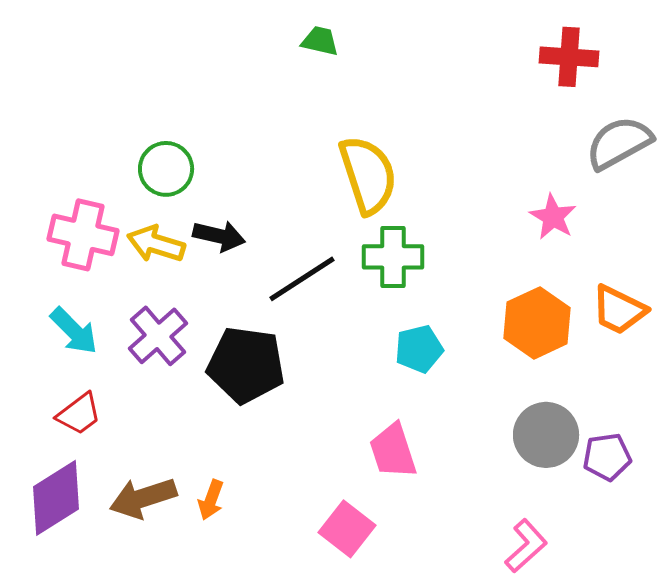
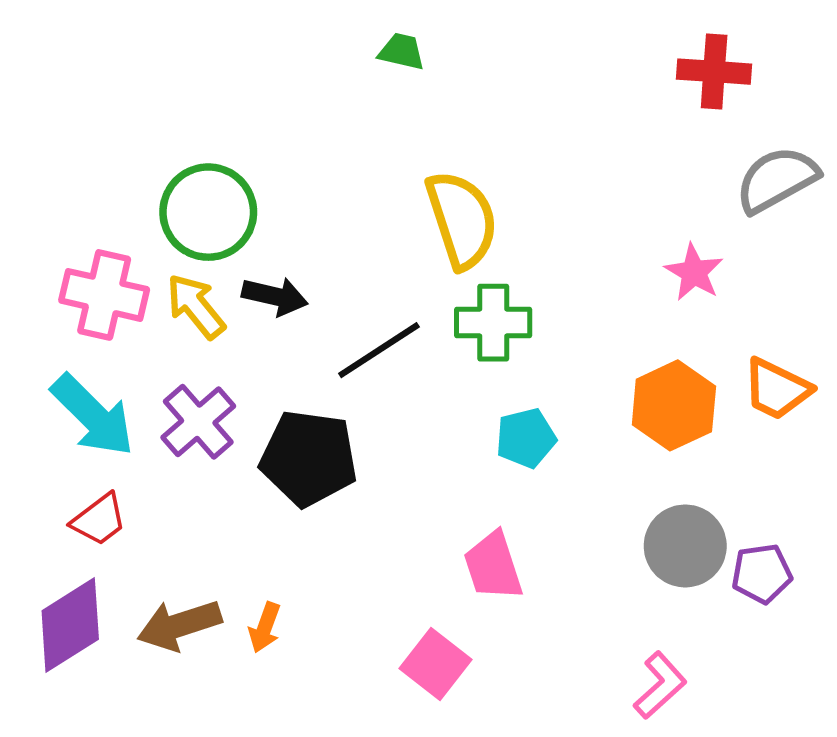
green circle: (166, 169) -> (208, 212), size x1.4
yellow arrow: (156, 244) -> (196, 306), turned 34
cyan arrow: (74, 331) -> (93, 415), size x1.4

